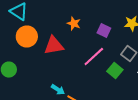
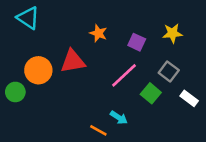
orange circle: (27, 36) -> (38, 70), moved
cyan arrow: (58, 90) -> (119, 118), moved

